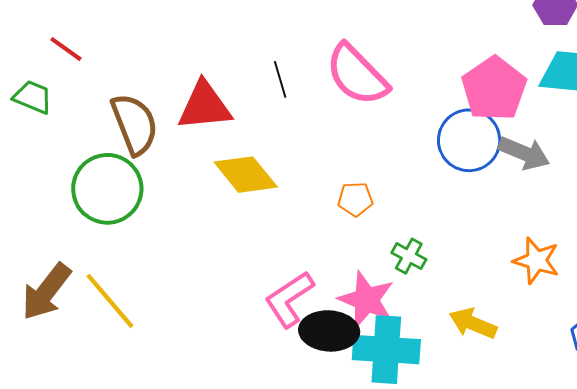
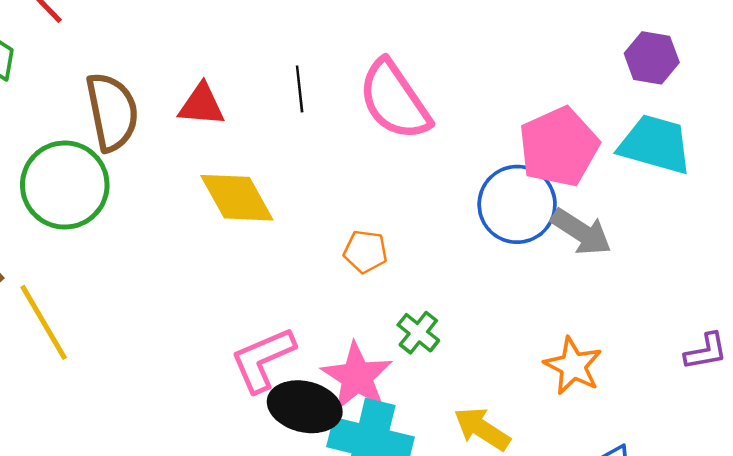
red triangle: (205, 106) -> (202, 105), size x0.7

